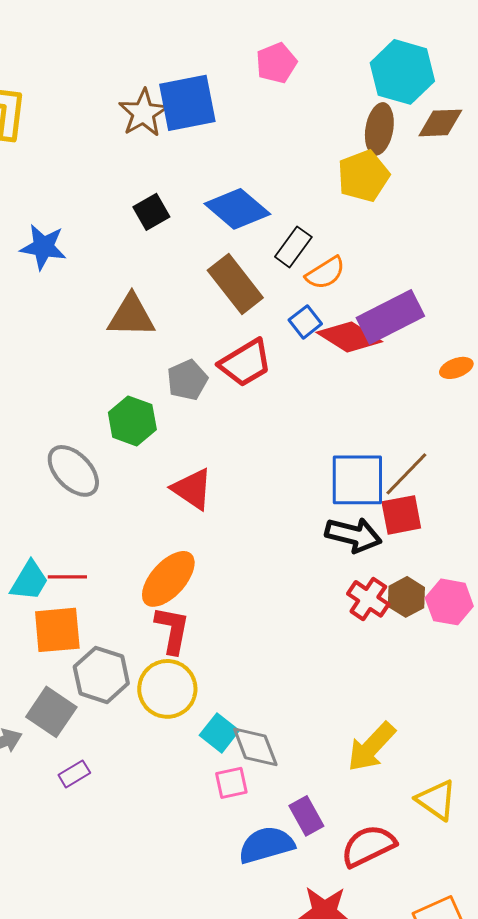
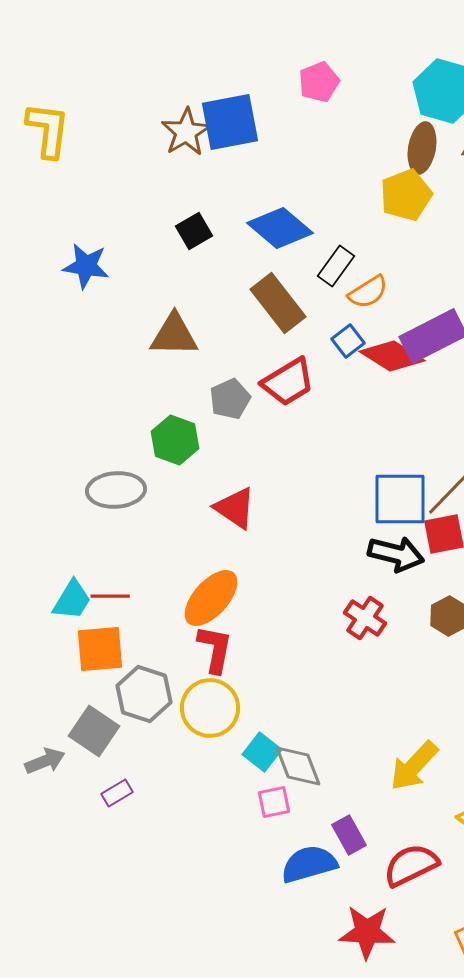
gray ellipse: (73, 471) -> (116, 490), turned -50
red cross: (368, 599) -> (365, 618), moved

